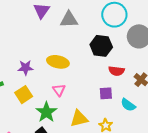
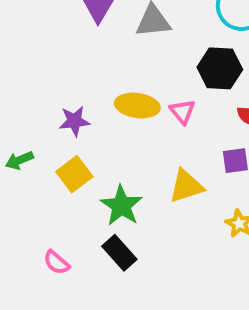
pink triangle: (59, 90) -> (182, 111), moved
yellow triangle: (79, 118) -> (186, 186), moved

